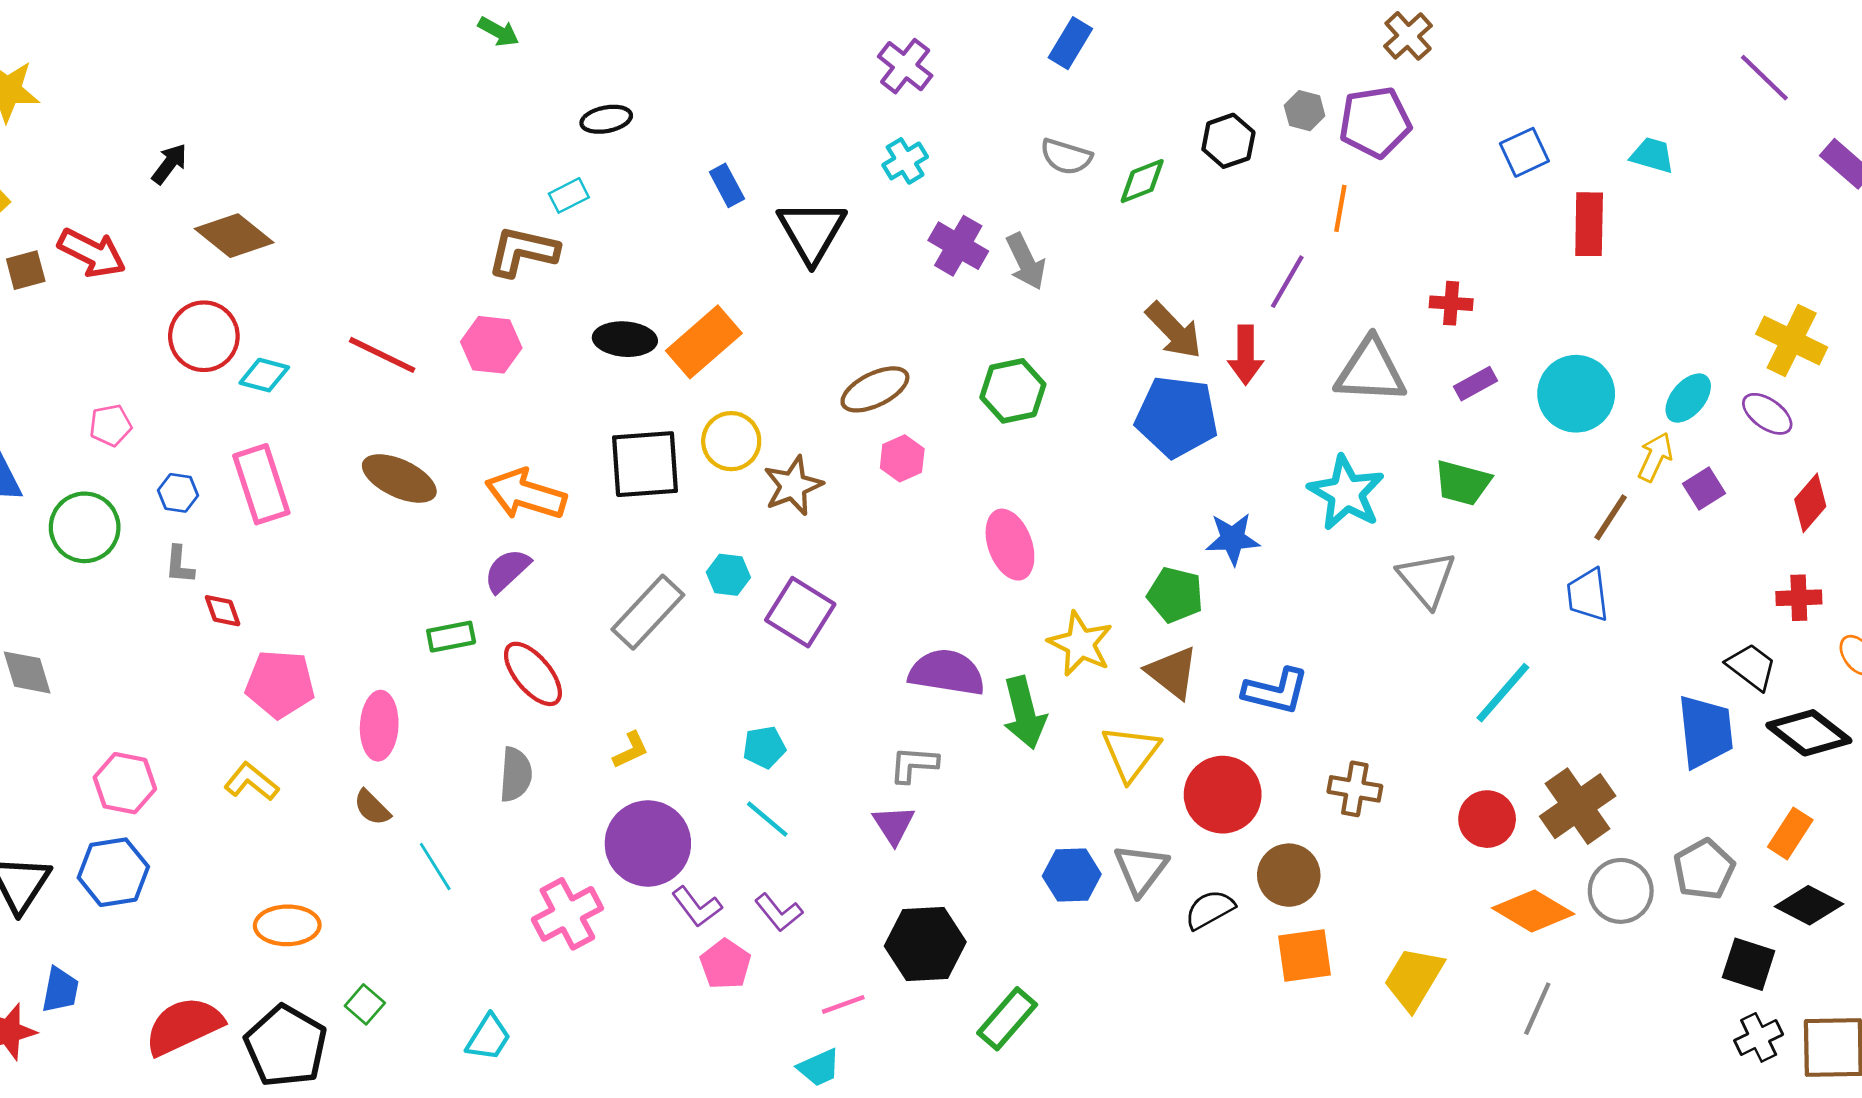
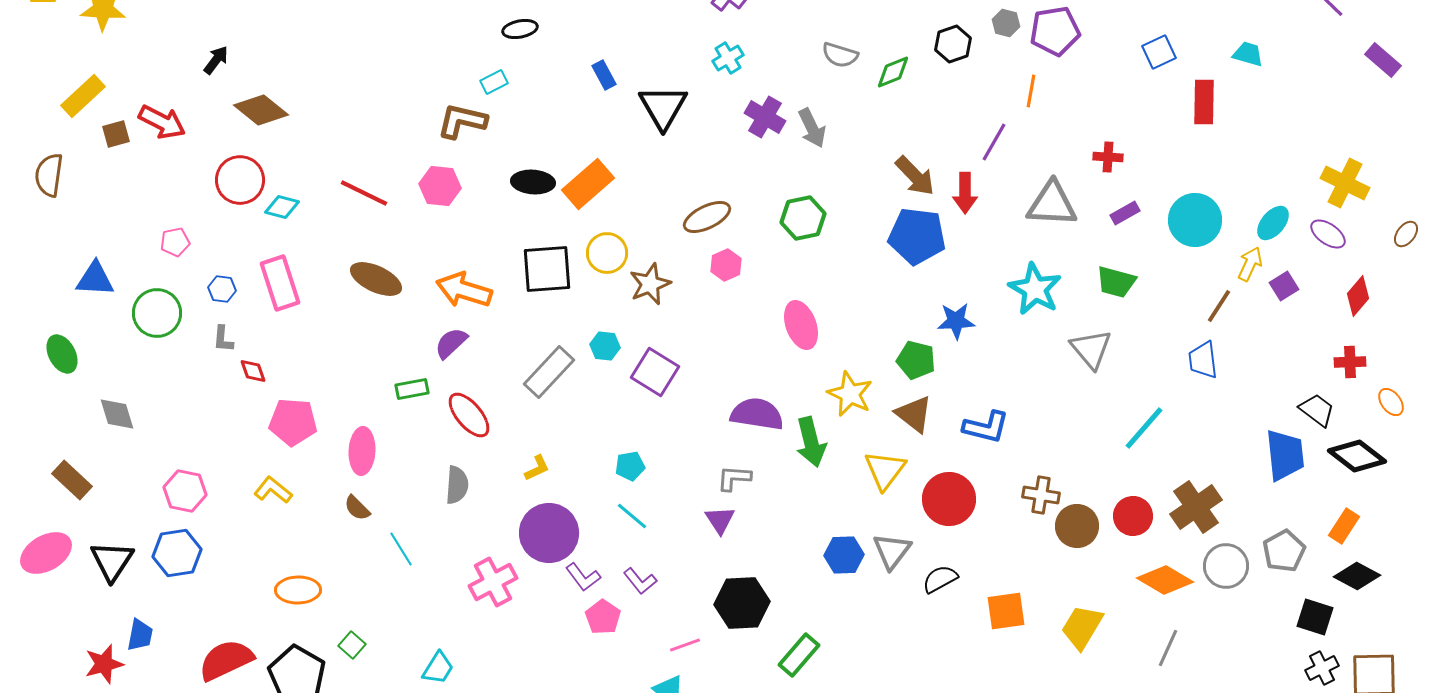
brown circle: (1289, 875) -> (1077, 526), moved

